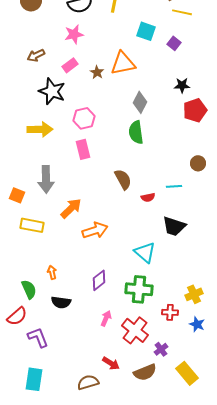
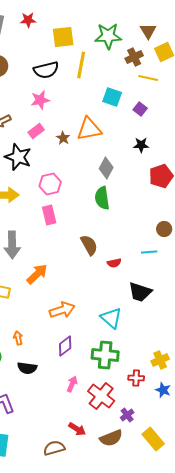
black star: (182, 85) -> (141, 145), moved
cyan line: (174, 186) -> (149, 252), moved
orange arrow: (95, 230) -> (62, 310), moved

